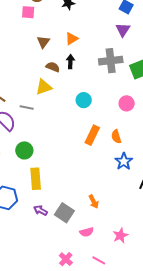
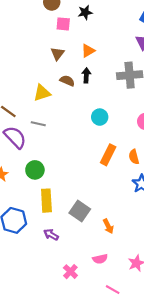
pink square: (28, 12) -> (63, 24), moved
yellow triangle: (44, 87) -> (42, 93), moved
gray square: (64, 213) -> (80, 211), moved
pink cross: (66, 259) -> (70, 272), moved

